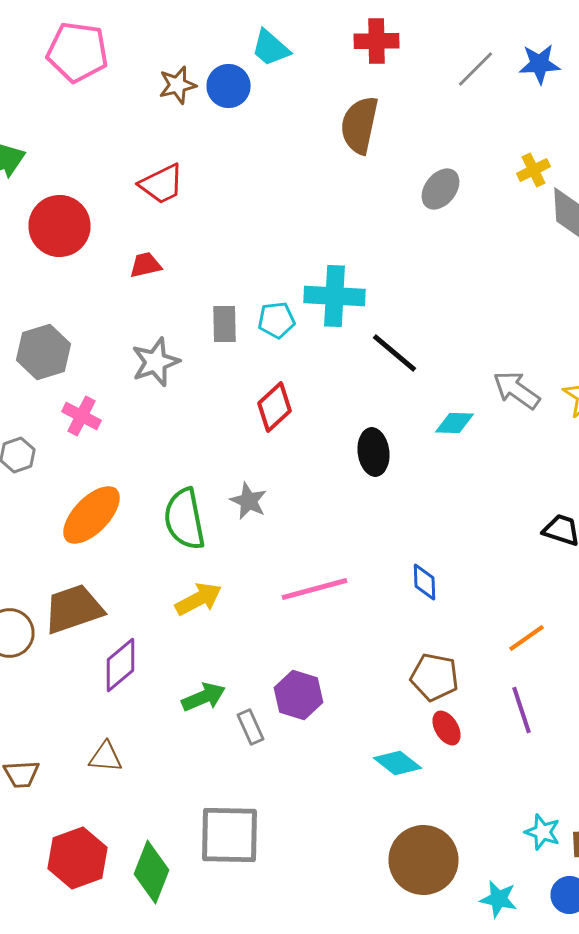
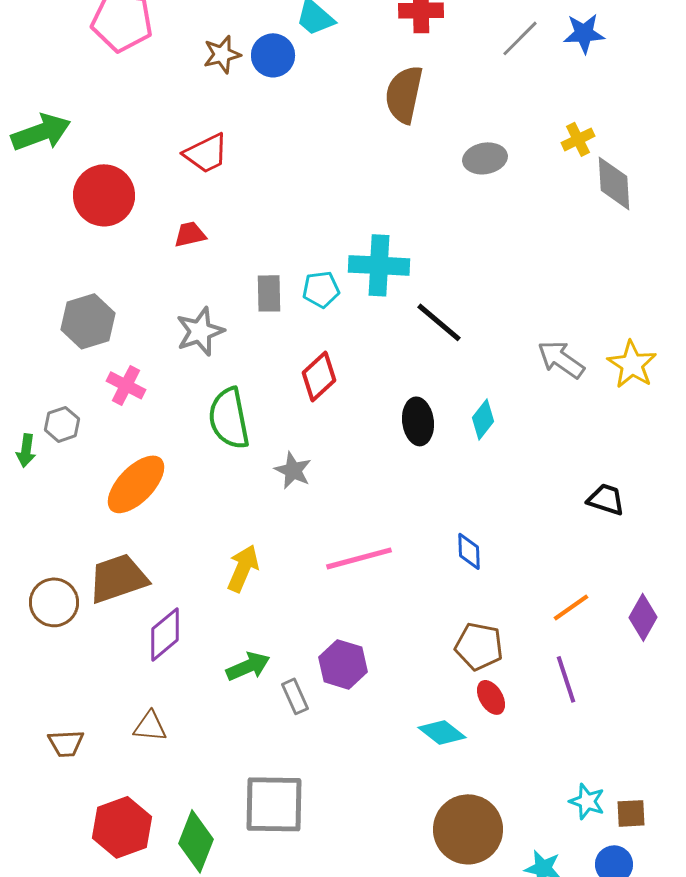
gray ellipse: (440, 189) -> (485, 158), turned 42
cyan diamond: (454, 423) -> (483, 419), moved, turned -54
green semicircle: (184, 519) -> (229, 418), moved
yellow arrow: (198, 599) -> (243, 568), turned -39

